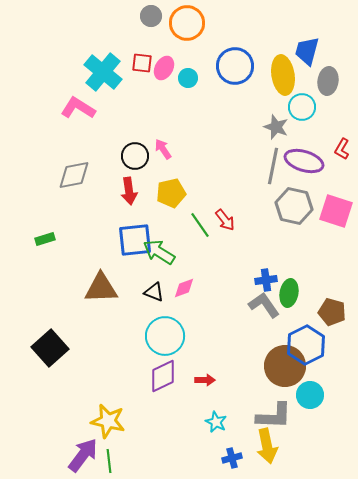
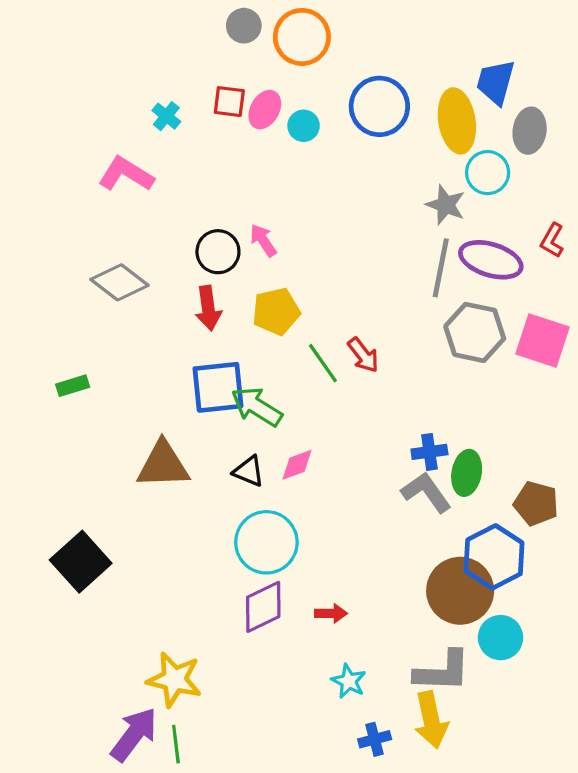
cyan cross: (103, 72) -> (166, 116), size x0.5
gray diamond: (74, 175) -> (119, 282), turned 48

